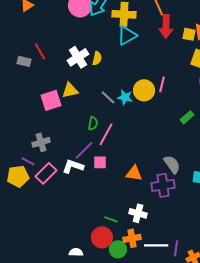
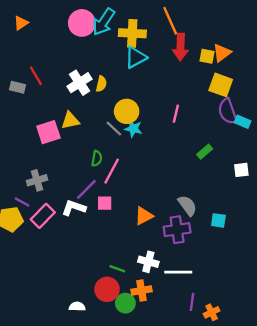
yellow circle: (144, 90) -> (127, 111), moved
orange triangle: (134, 173) -> (144, 216), turned -36
white line: (156, 245) -> (178, 272), moved

